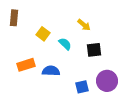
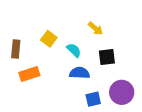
brown rectangle: (14, 18) -> (16, 49), moved
blue semicircle: (51, 71) -> (80, 73), moved

